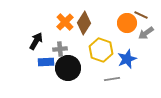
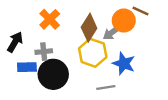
brown diamond: (84, 23) -> (89, 28), moved
gray arrow: (146, 33) -> (112, 32), moved
blue star: (127, 59) -> (124, 64), turned -30

